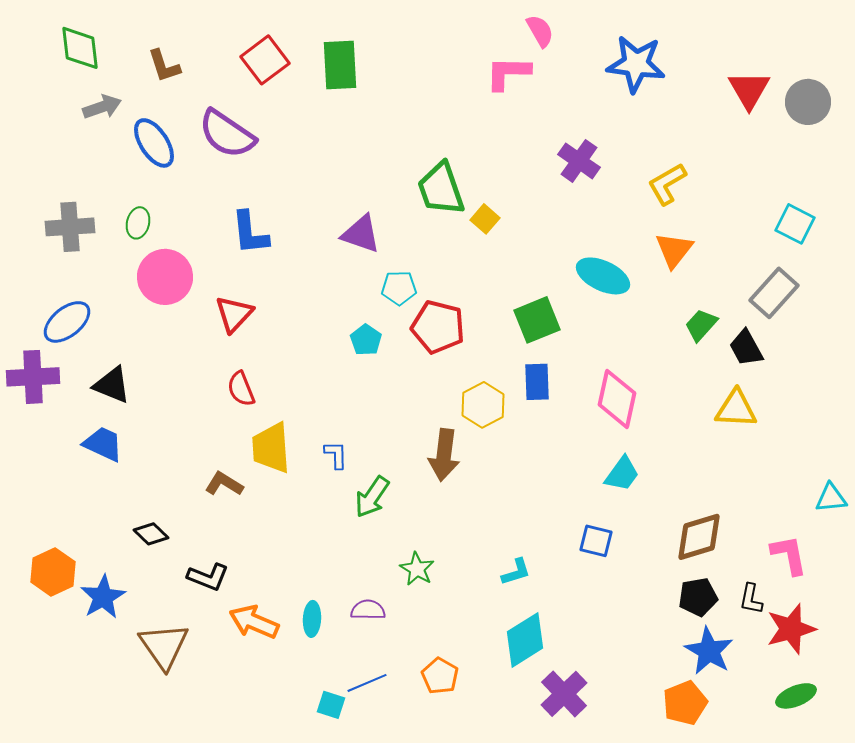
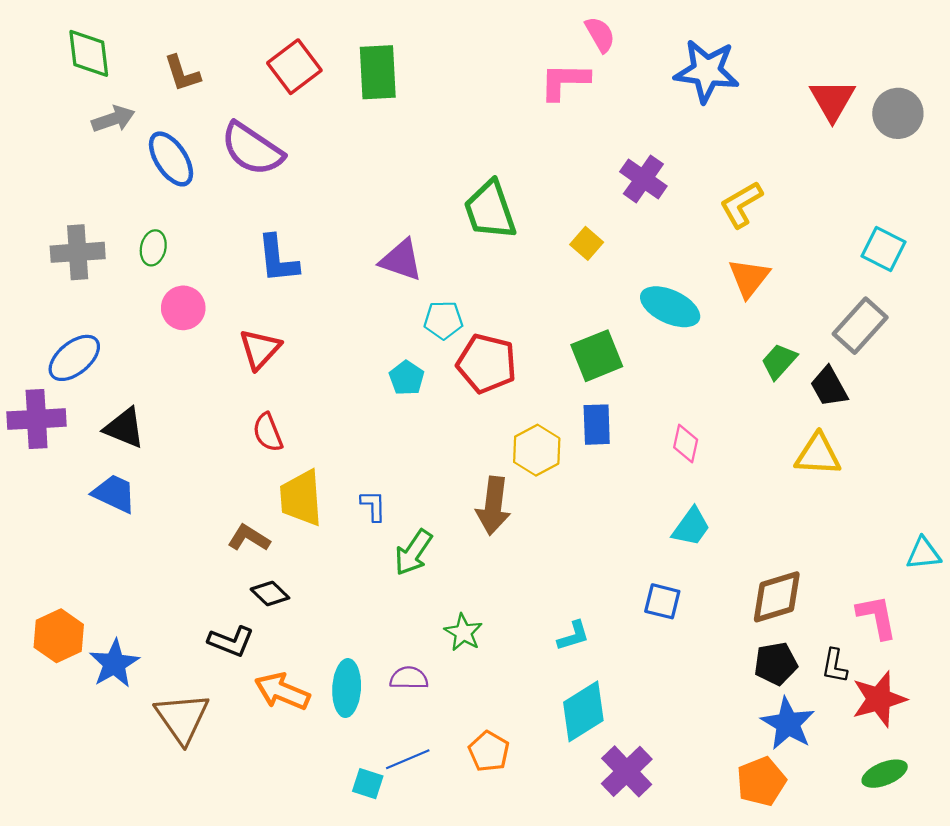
yellow square: (485, 219) -> (587, 243), moved
pink circle: (165, 277) -> (183, 308), size x0.7
pink diamond: (617, 399) -> (686, 443), size x0.6
black diamond: (151, 534) -> (270, 594), moved
cyan ellipse: (312, 619) -> (347, 688), size x1.4

